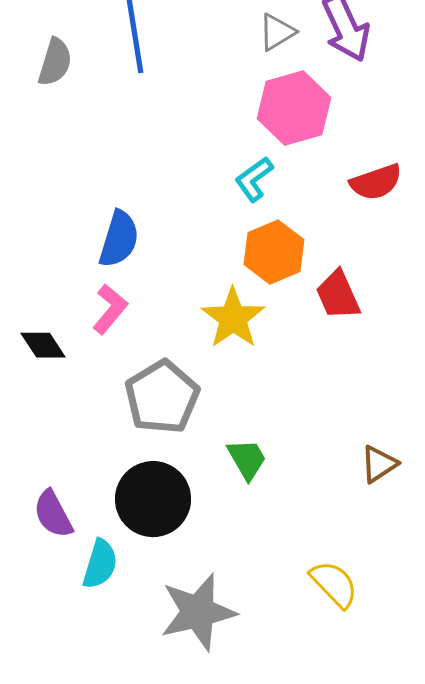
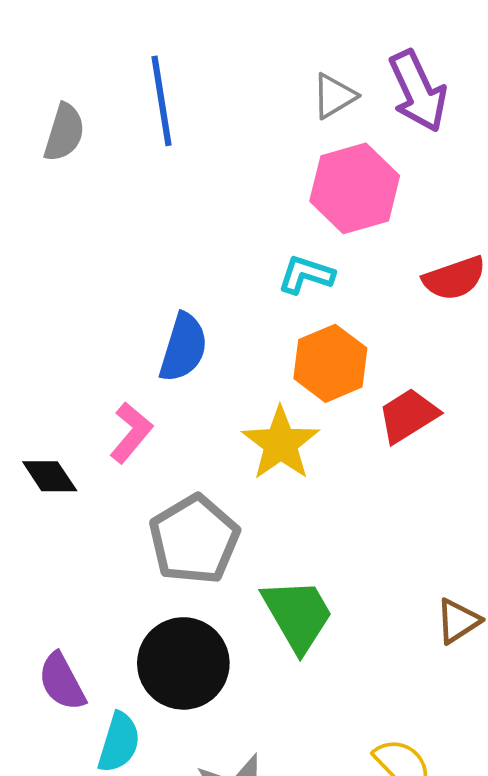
cyan L-shape: (254, 179) -> (306, 275), turned 54
blue semicircle: (119, 239) -> (183, 348), moved
red trapezoid: (338, 295) -> (408, 416), turned 82
green trapezoid: (247, 459) -> (298, 615), size x1.5

